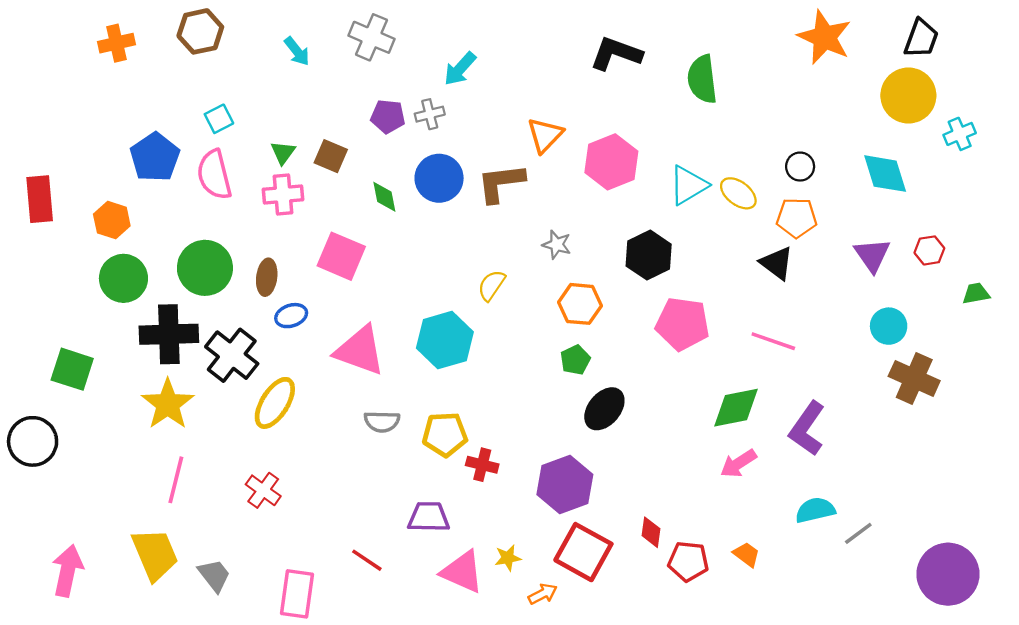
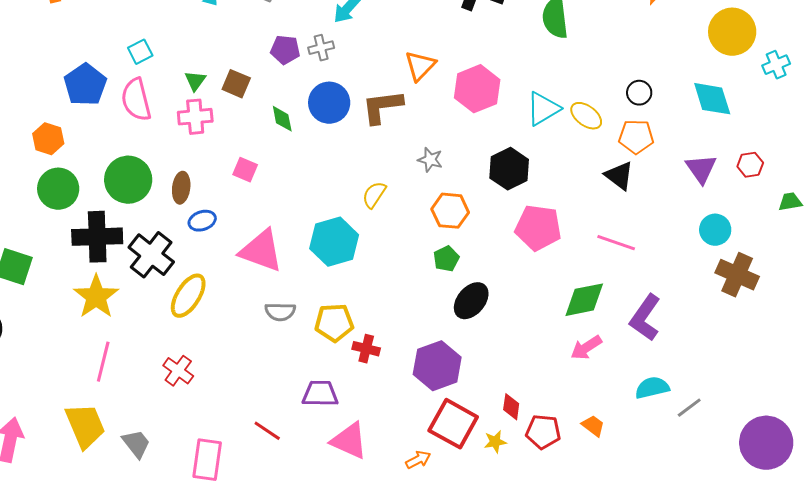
pink square: (341, 256) -> (245, 170), size x0.6
yellow star: (508, 558) -> (495, 442), moved

